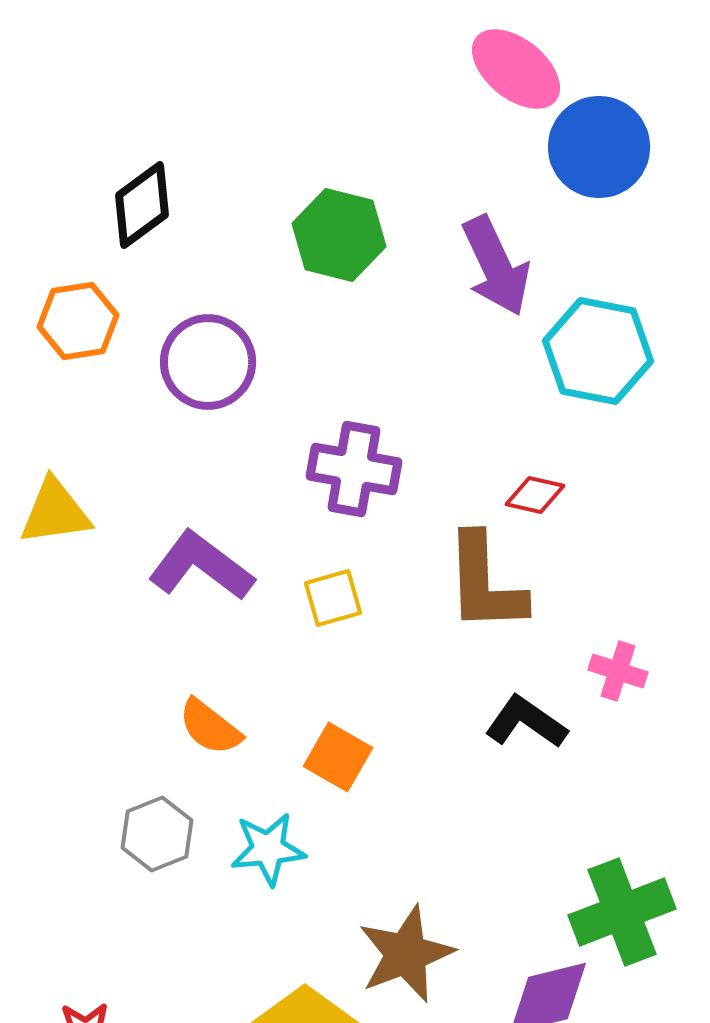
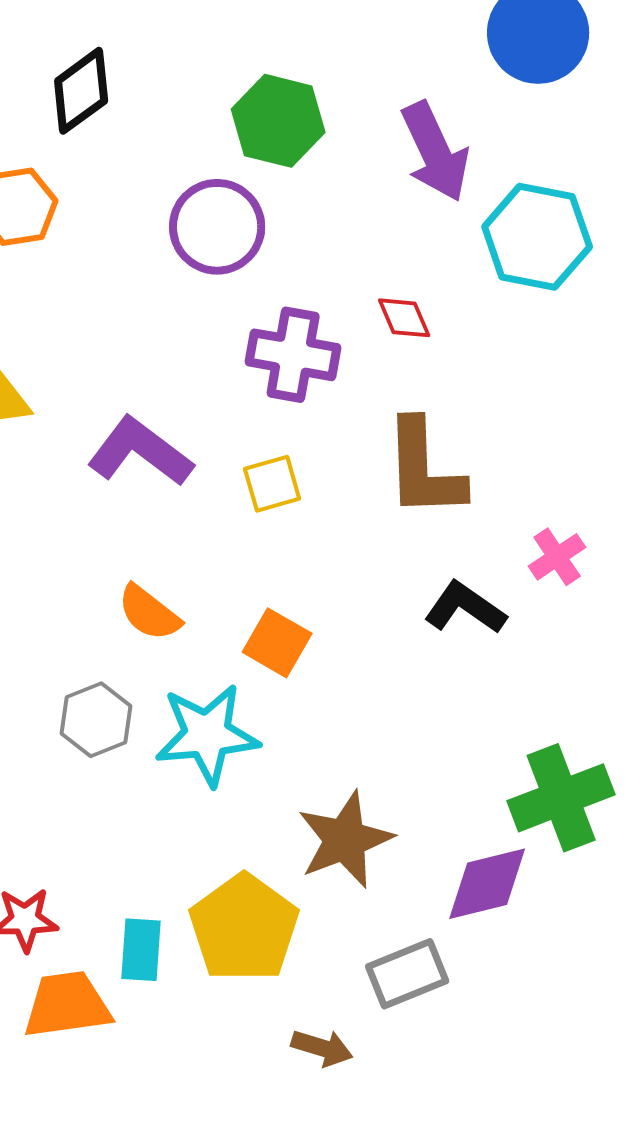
purple circle: (208, 362) -> (217, 227), moved
red diamond: (535, 495) -> (404, 318), moved, turned 54
pink cross: (618, 671) -> (557, 557), turned 38
cyan star: (268, 849) -> (207, 735), size x1.4

